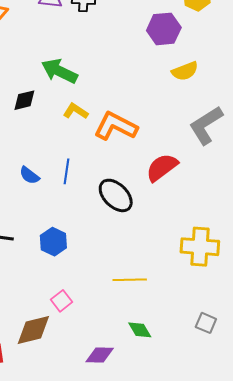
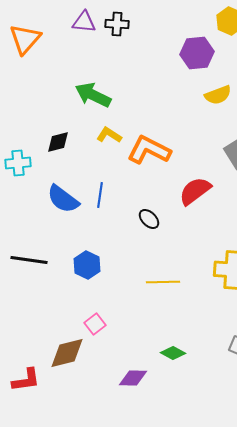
black diamond: (24, 100) -> (58, 142), moved
blue semicircle: (29, 175) -> (63, 199), size x1.6
black ellipse: (116, 195) -> (149, 219), size x0.6
yellow line: (130, 280) -> (163, 282), moved
green diamond: (140, 330) -> (173, 353), turned -30

